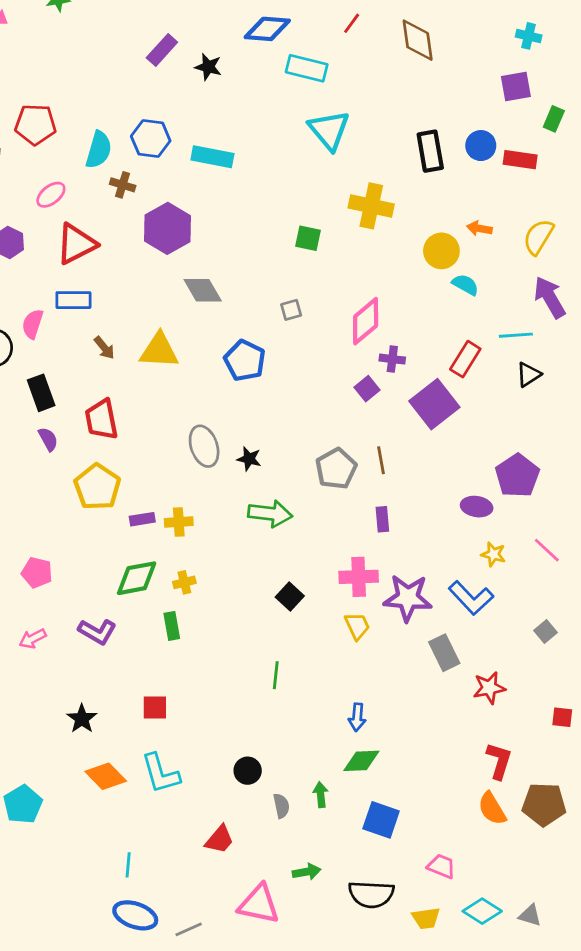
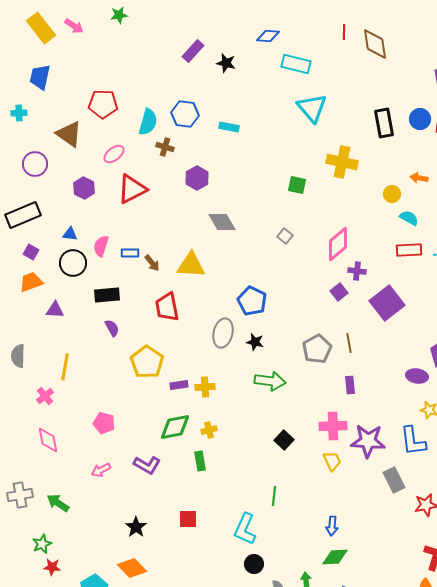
red line: (352, 23) -> (344, 32), moved, turned -35
blue diamond: (267, 29) -> (268, 36), size x0.7
cyan rectangle: (212, 157) -> (229, 127), size x0.7
purple hexagon: (168, 228) -> (197, 178), size x0.7
yellow circle: (441, 251) -> (392, 194), size x0.7
blue rectangle: (73, 300) -> (130, 253), moved, size x0.7
gray square: (291, 310) -> (285, 236), turned -35
red rectangle: (465, 359) -> (409, 250), moved, turned 55
blue pentagon: (245, 360) -> (252, 301), moved
black rectangle: (41, 393) -> (107, 295), turned -75
red trapezoid: (101, 419) -> (167, 307), moved
gray ellipse: (204, 446) -> (223, 333), turned 32
blue L-shape: (471, 598) -> (413, 441), turned 36
cyan L-shape: (160, 773) -> (245, 529), moved, turned 40
orange diamond: (106, 776) -> (132, 568), moved

